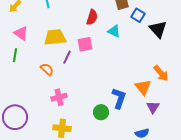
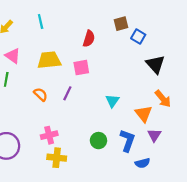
black triangle: (158, 29) -> (155, 64), moved
cyan triangle: (114, 31) -> (112, 101), moved, turned 40
purple line: (67, 57) -> (67, 93), moved
pink cross: (59, 97) -> (49, 135), moved
blue L-shape: (119, 98) -> (127, 141), moved

